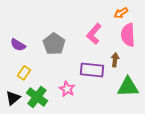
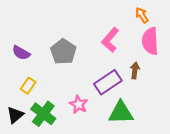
orange arrow: (121, 13) -> (142, 15), turned 88
purple rectangle: (92, 70) -> (108, 82), turned -40
green triangle: (128, 87) -> (121, 113), moved

